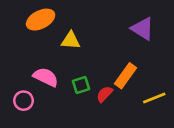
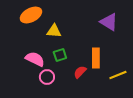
orange rectangle: (126, 76) -> (96, 58), turned -36
green square: (81, 85) -> (60, 55), moved
pink circle: (24, 101) -> (47, 77), moved

